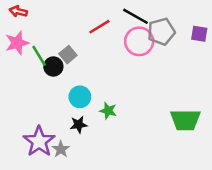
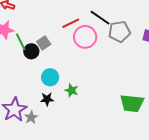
pink circle: (139, 41) -> (85, 37), moved

